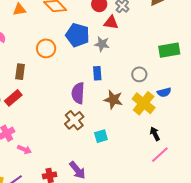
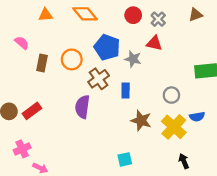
red triangle: (111, 23) -> (154, 43), moved
brown rectangle: (20, 72) -> (42, 63), moved
purple semicircle: (78, 93) -> (82, 107), moved
brown cross: (74, 120) -> (99, 79), moved

